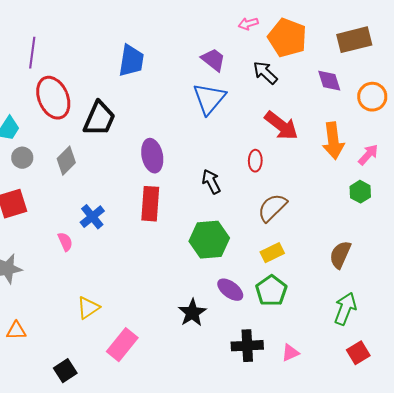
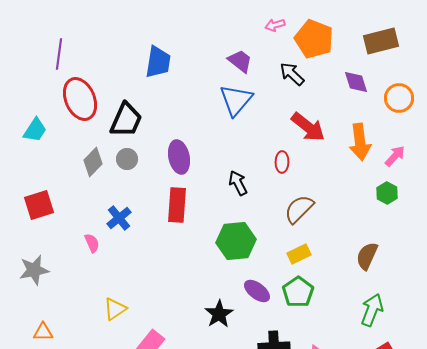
gray circle: (22, 158) -> (127, 159), moved

